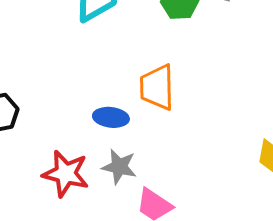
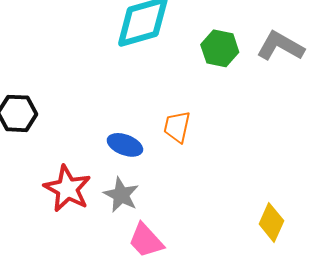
orange trapezoid: (157, 87) -> (177, 127), size x0.7

